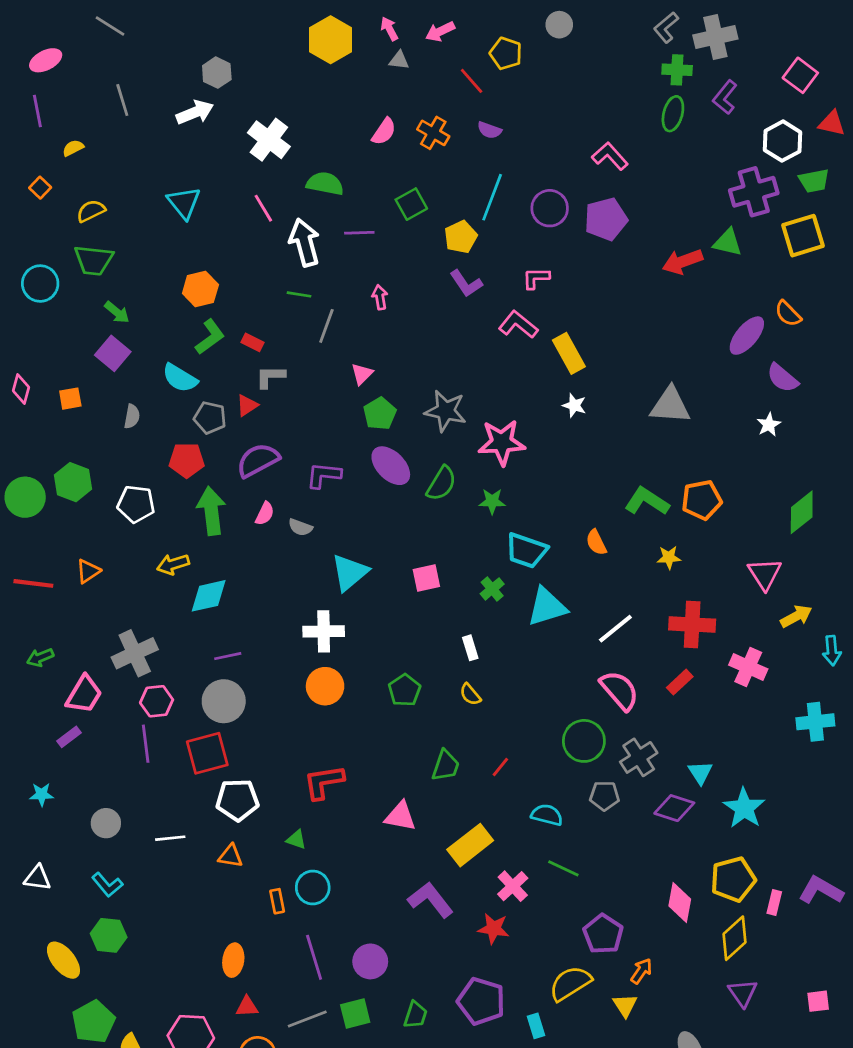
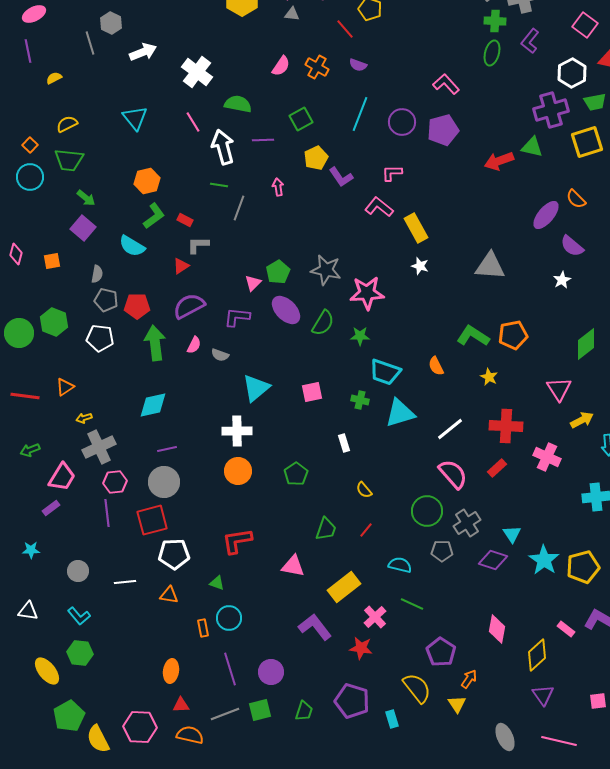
gray hexagon: (217, 73) -> (111, 23), moved
orange square: (40, 188) -> (30, 145), moved
yellow pentagon: (461, 237) -> (316, 158), moved
pink triangle: (362, 374) -> (253, 283), moved
gray pentagon: (210, 418) -> (106, 300), moved
yellow star: (669, 557) -> (489, 377), turned 30
yellow arrow: (173, 564) -> (84, 418), moved, size x0.7
green cross: (492, 589) -> (360, 400), turned -36
yellow semicircle: (470, 694) -> (364, 490), moved
yellow pentagon: (733, 879) -> (583, 567), moved
pink rectangle: (774, 903) -> (566, 629), turned -66
yellow semicircle: (570, 983) -> (417, 688), turned 84

